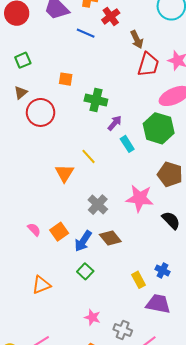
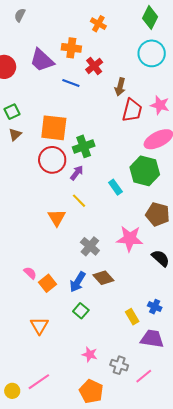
brown arrow: (137, 39) -> (120, 87), turned 42
orange square: (66, 79) -> (54, 128), size x2.0
brown triangle: (21, 93) -> (15, 134), moved
green cross: (96, 100) -> (84, 146), turned -30
red circle: (41, 112) -> (52, 160), moved
purple arrow: (115, 123) -> (77, 173), moved
orange square: (59, 232) -> (48, 283), moved
orange triangle: (41, 285) -> (39, 326), turned -36

